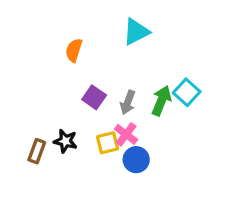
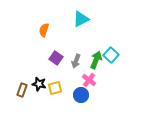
pink cross: (126, 134) -> (89, 80), moved
yellow square: (108, 143) -> (55, 88), moved

